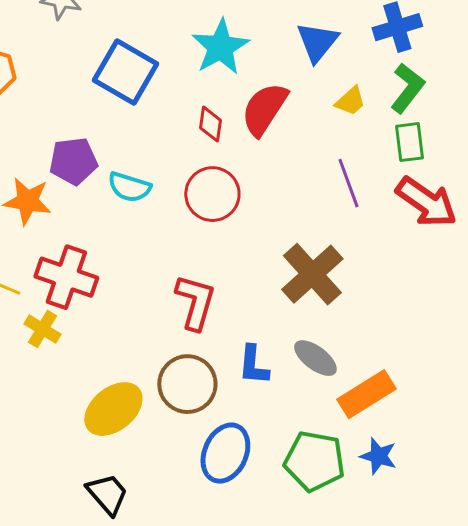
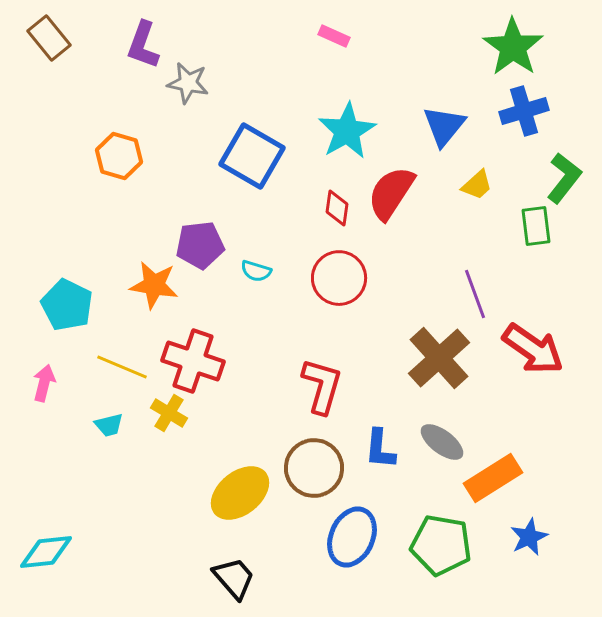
green L-shape: (407, 88) -> (564, 178), moved
purple line: (348, 183) -> (475, 294), moved
cyan semicircle: (129, 187) -> (256, 271), size x0.7
red arrow: (426, 202) -> (533, 349), moved
blue star: (378, 456) -> (529, 537), moved, turned 30

